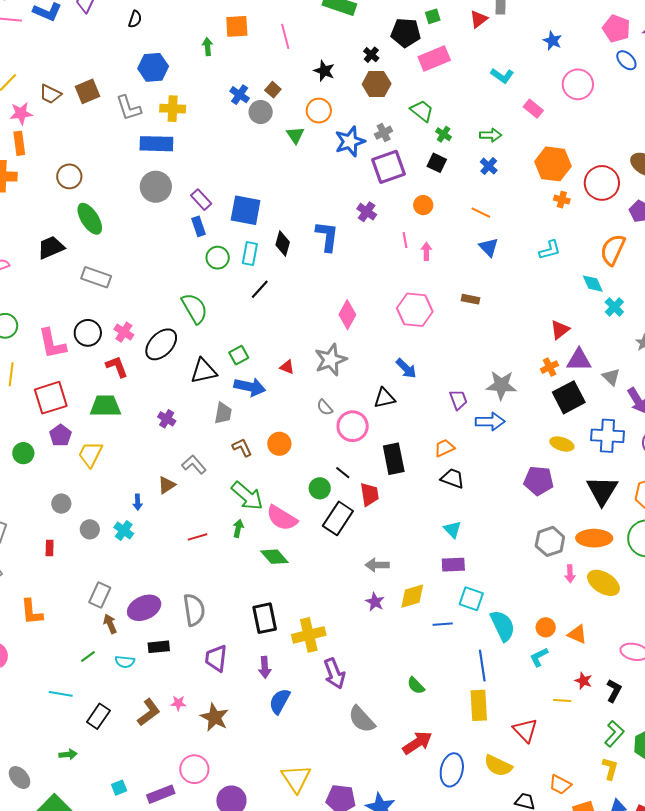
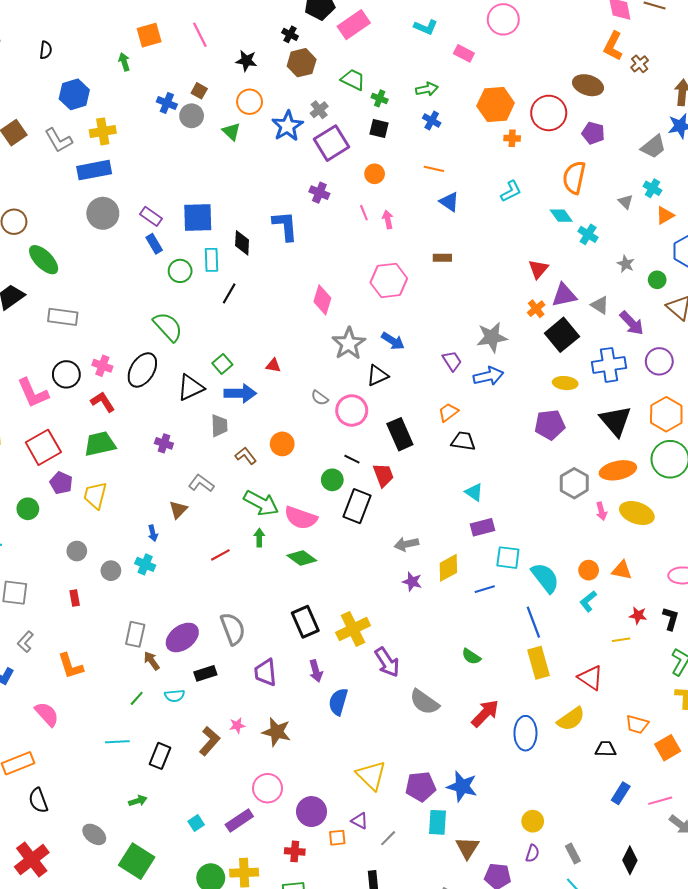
gray star: (331, 360) -> (349, 344), moved
yellow semicircle: (498, 766) -> (571, 719), turned -48

